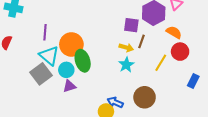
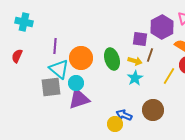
green ellipse: (83, 61) -> (112, 59), moved
gray square: (41, 74) -> (51, 87), turned 30
purple triangle: (69, 86) -> (79, 99), size x1.6

